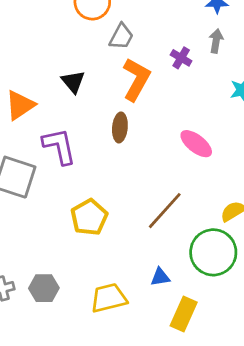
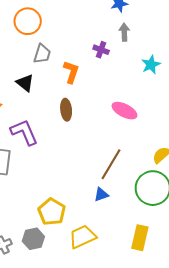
gray trapezoid: (121, 36) -> (42, 54), moved
orange L-shape: (136, 79) -> (71, 72), size x0.7
yellow pentagon: (89, 217) -> (52, 212), moved
blue triangle: (160, 277) -> (101, 194), moved

